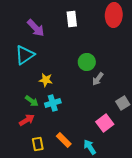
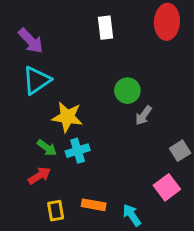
purple arrow: (36, 28) -> (31, 41), moved
yellow star: (46, 80) -> (67, 117), size x1.5
pink square: (105, 123) -> (167, 187), moved
orange rectangle: (64, 140) -> (94, 205), turned -35

